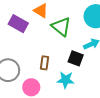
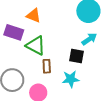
green triangle: (61, 27) -> (36, 46), moved

